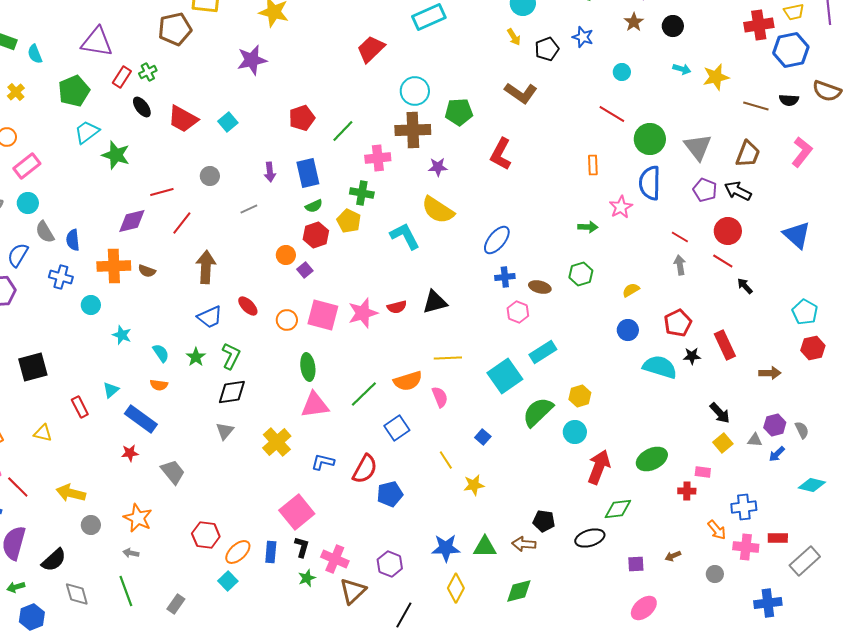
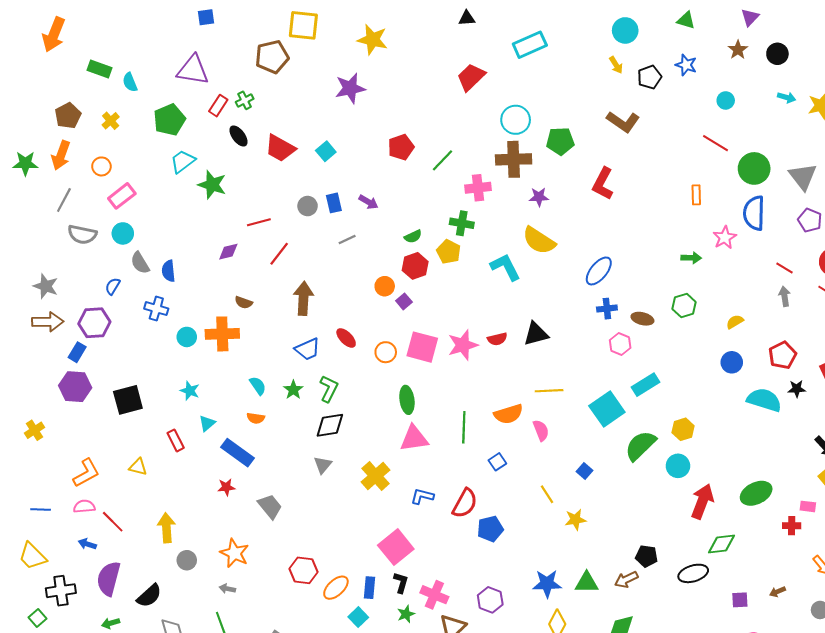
purple arrow: (270, 172) -> (368, 202), turned -54
blue rectangle: (308, 173) -> (334, 203), moved, size x0.7
purple diamond: (132, 221) -> (228, 252), size x0.7
blue semicircle: (18, 255) -> (113, 286), size x0.7
orange cross: (114, 266) -> (222, 334), moved
cyan star: (122, 335) -> (190, 391), moved
green line: (364, 394) -> (464, 427), turned -44
blue square: (397, 428) -> (497, 462), size x0.7
yellow arrow: (71, 493) -> (166, 528), turned 72
brown arrow: (524, 544) -> (626, 580), turned -30
cyan square: (228, 581) -> (358, 617), moved

